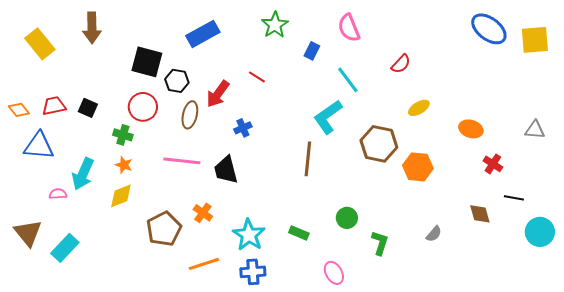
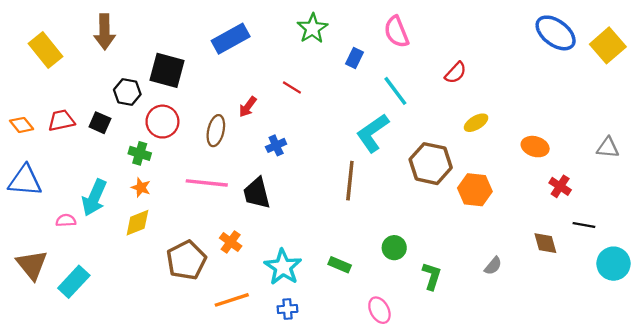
yellow square: (535, 40) -> (608, 45), turned -36
black hexagon: (177, 81) -> (127, 92), moved
red arrow: (218, 94) -> (248, 107), size x0.7
blue triangle: (39, 146) -> (25, 181), moved
blue cross: (253, 272) -> (287, 309), size x0.7

